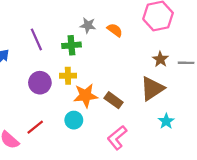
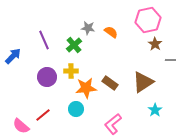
green cross: (71, 45) -> (74, 45), turned -35
brown star: (160, 59) -> (155, 44), moved
brown rectangle: (114, 100) -> (110, 83), moved

